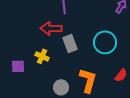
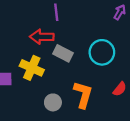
gray rectangle: (70, 43) -> (63, 53), turned -42
yellow cross: (42, 56) -> (32, 68), size x1.5

